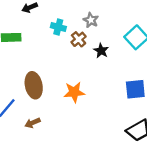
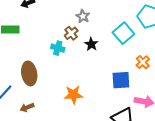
cyan cross: (58, 27) -> (58, 48), moved
orange star: (74, 92) -> (73, 95), moved

